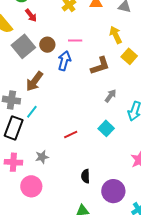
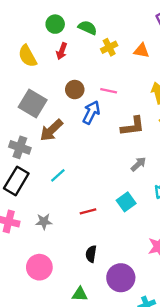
red arrow: (31, 15) -> (62, 51), turned 48
gray square: (23, 46) -> (33, 104), moved, turned -30
cyan line: (32, 112) -> (58, 175), moved
red line: (71, 135) -> (88, 211), moved
pink circle: (31, 186) -> (39, 267), moved

